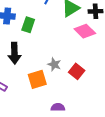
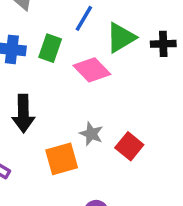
green rectangle: (28, 25) -> (50, 48), moved
pink diamond: (85, 31) -> (92, 70), moved

